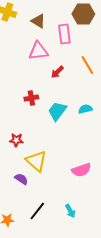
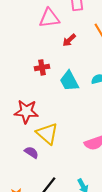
cyan trapezoid: (57, 111) -> (69, 81), turned -65
red star: (16, 140) -> (26, 111), size x1.6

